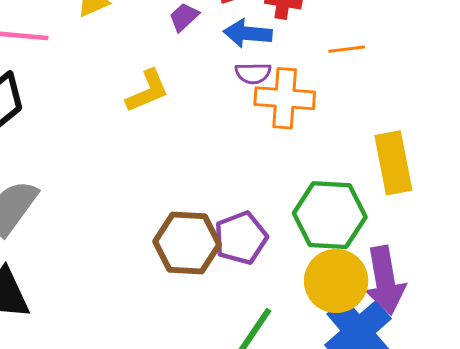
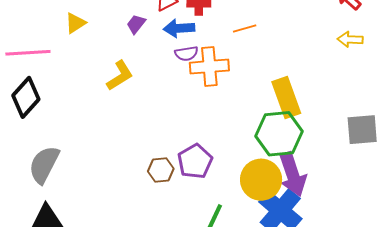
green hexagon: (330, 215) -> (279, 134), moved
brown hexagon: (187, 243) -> (161, 170), size x0.6

